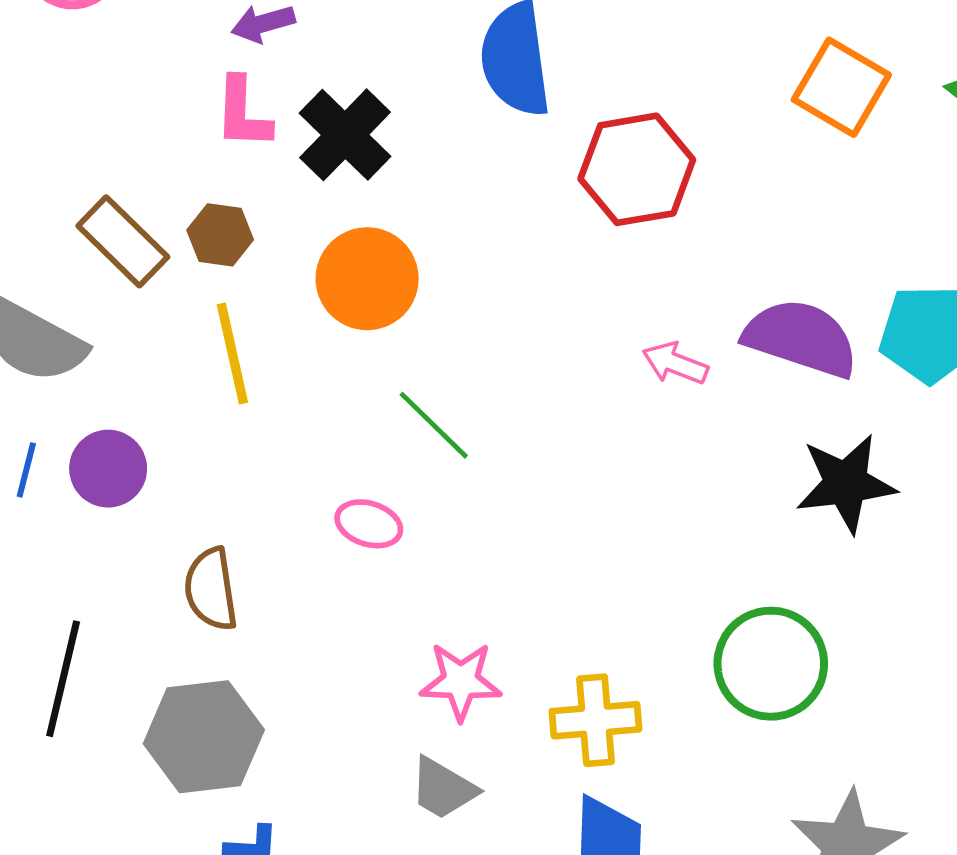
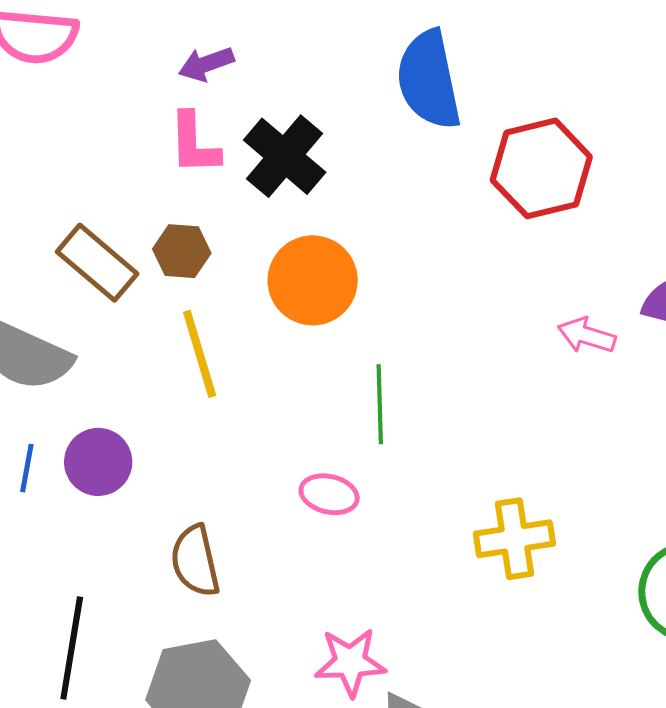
green line: (434, 425) -> (380, 404), turned 48
pink star: (461, 681) -> (350, 662), moved
yellow cross: (596, 720) -> (514, 539), moved

